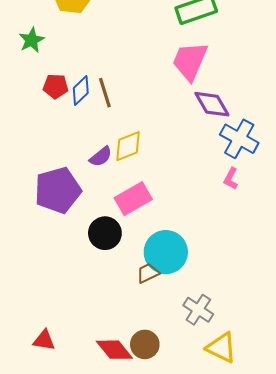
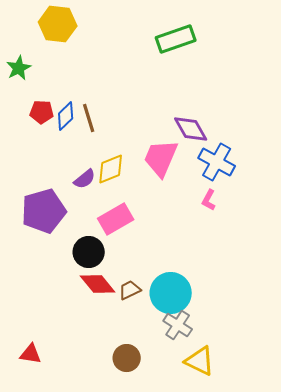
pink trapezoid: (190, 61) -> (161, 158), moved
cyan circle: (166, 252) -> (171, 293), moved
red diamond: (114, 350) -> (98, 284), moved

